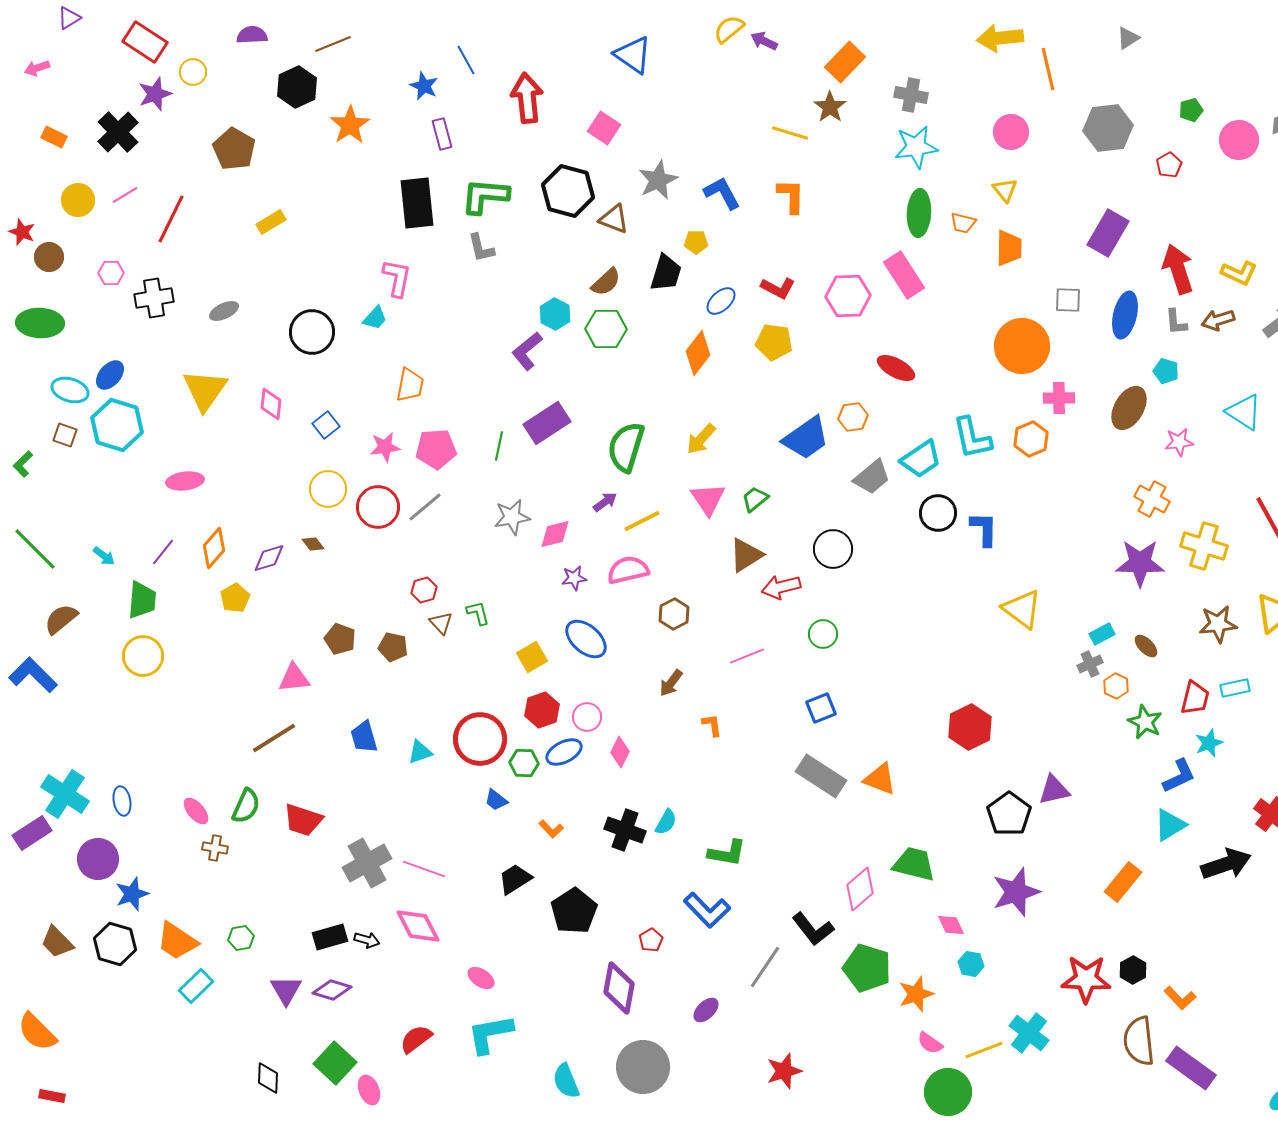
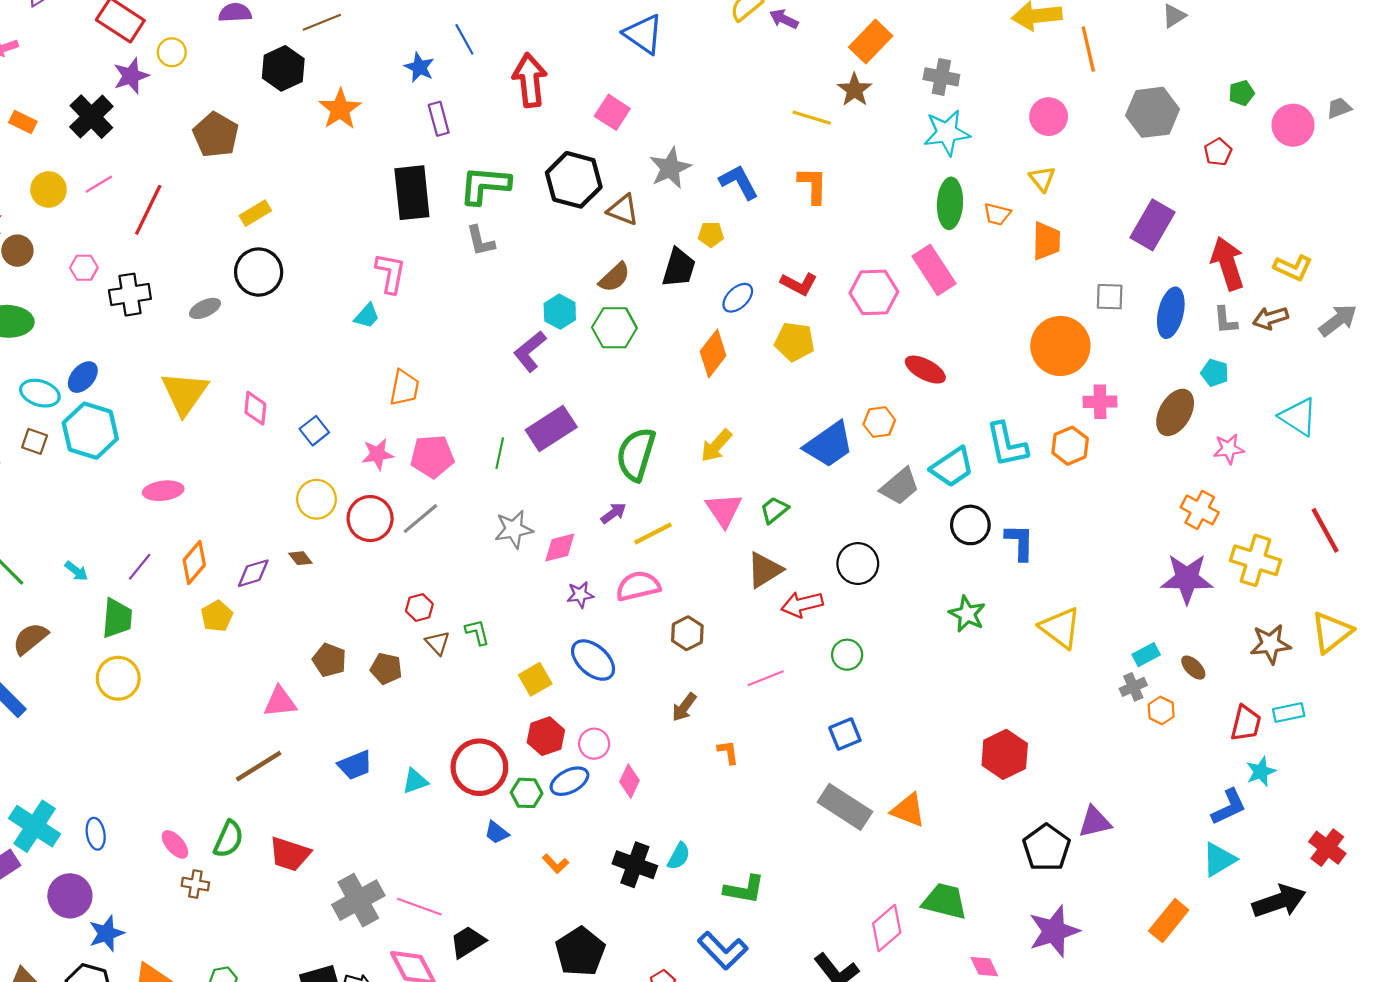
black circle: (312, 332) -> (259, 272), moved
green star: (1145, 722) -> (967, 614), moved
blue trapezoid: (364, 737) -> (355, 765), turned -96
black trapezoid: (515, 879) -> (468, 942), moved

